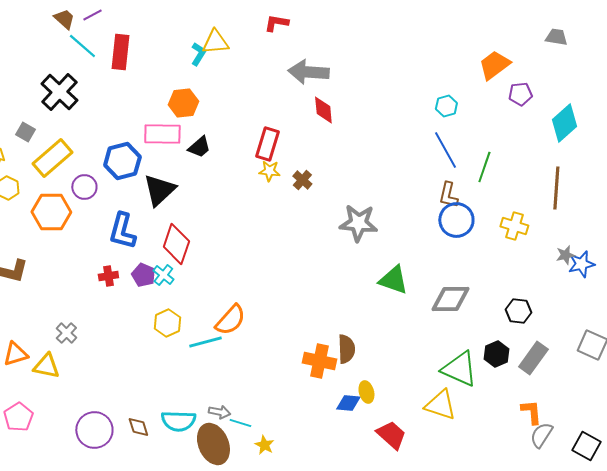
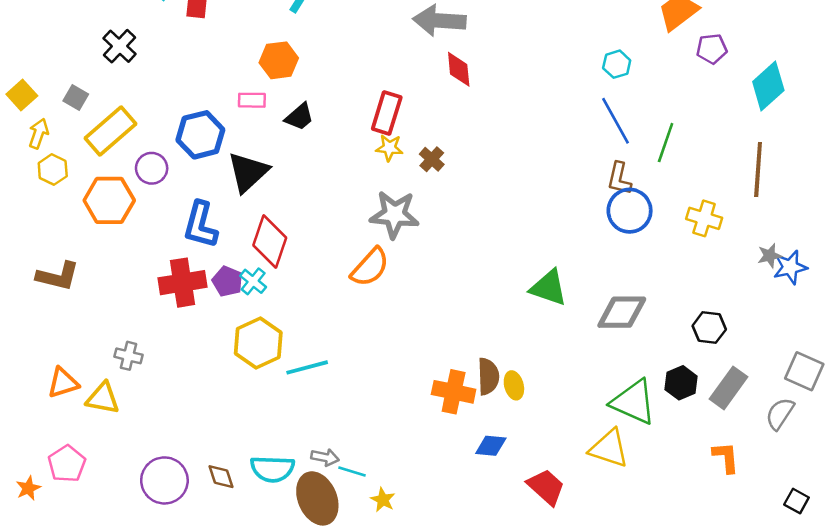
black cross: (59, 92) -> (119, 46), size x0.7
pink rectangle: (162, 134) -> (252, 100), size x0.6
gray star: (358, 223) -> (394, 215), moved
red cross: (108, 276) -> (182, 283), size x1.8
orange semicircle: (230, 320) -> (370, 267), moved
yellow hexagon: (167, 323) -> (258, 343), size x1.4
gray cross: (66, 333) -> (128, 356), turned -30
yellow ellipse: (366, 392) -> (514, 385), moved
gray semicircle: (541, 435) -> (780, 414), moved
black square: (586, 446) -> (797, 501), size x0.7

